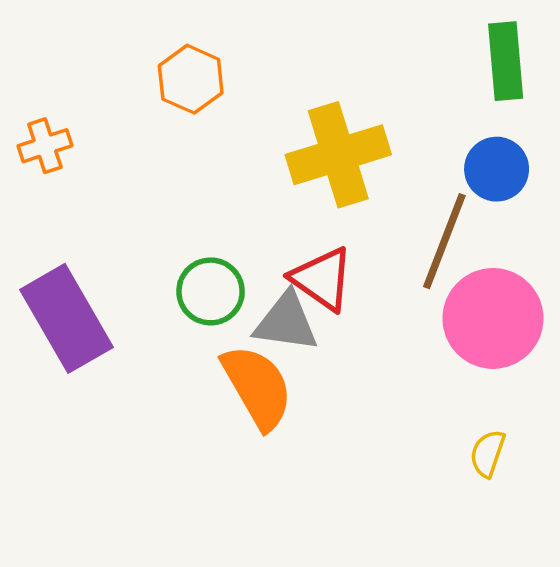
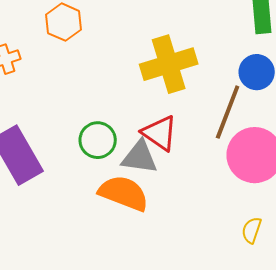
orange hexagon: (191, 79) -> (64, 22), moved
orange semicircle: (257, 387) -> (124, 193), turned -39

